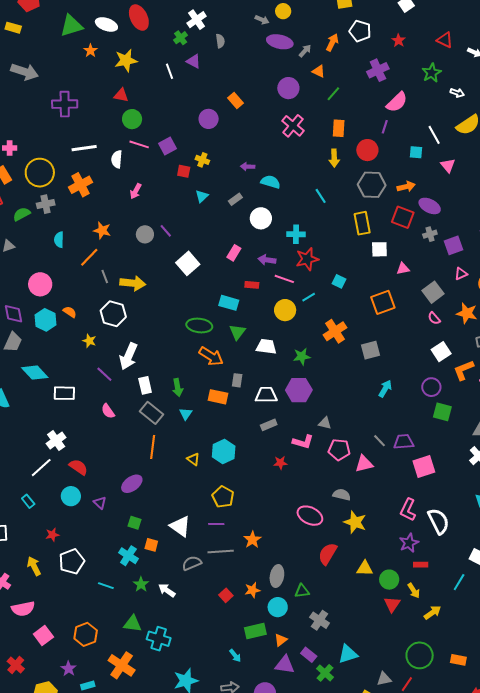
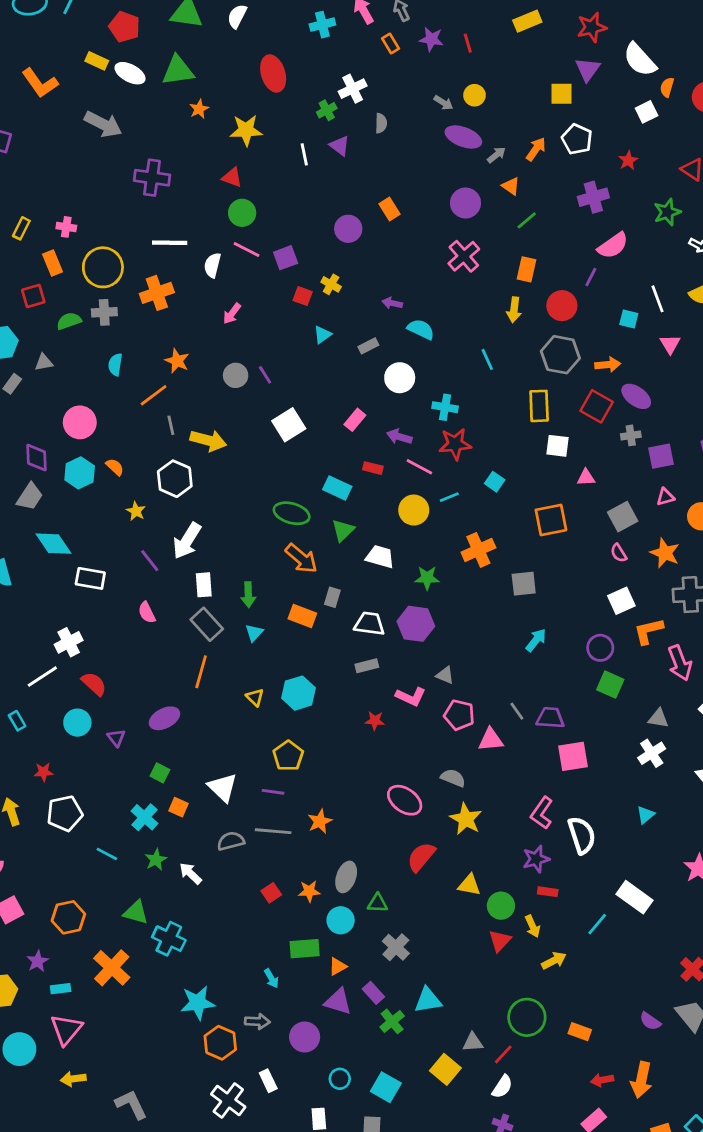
white ellipse: (106, 24) -> (130, 73), moved

